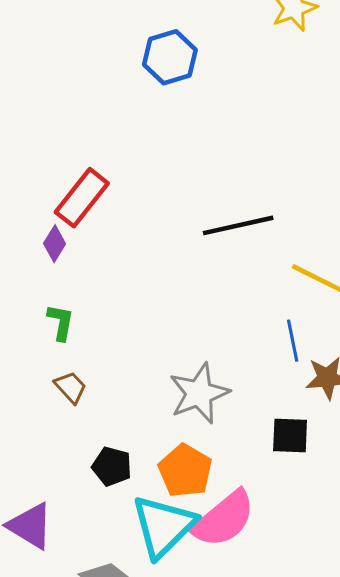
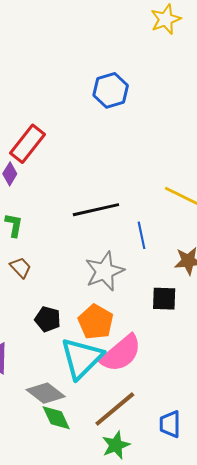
blue hexagon: (170, 57) -> (111, 90), moved
black line: (238, 225) -> (96, 210), moved
blue line: (293, 341) -> (142, 235), moved

